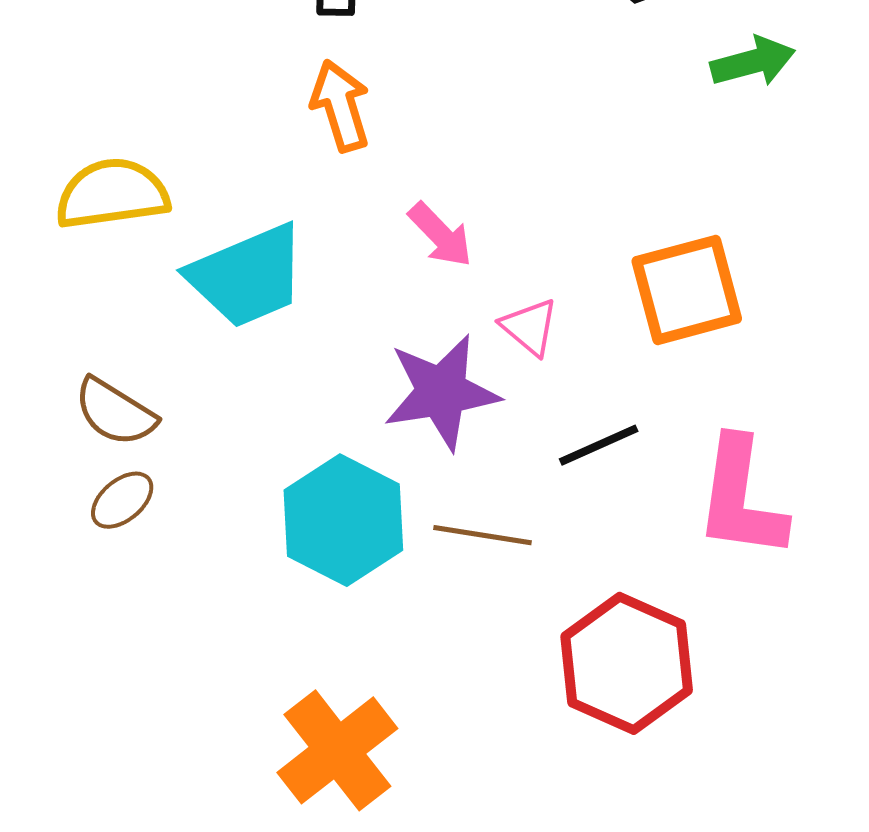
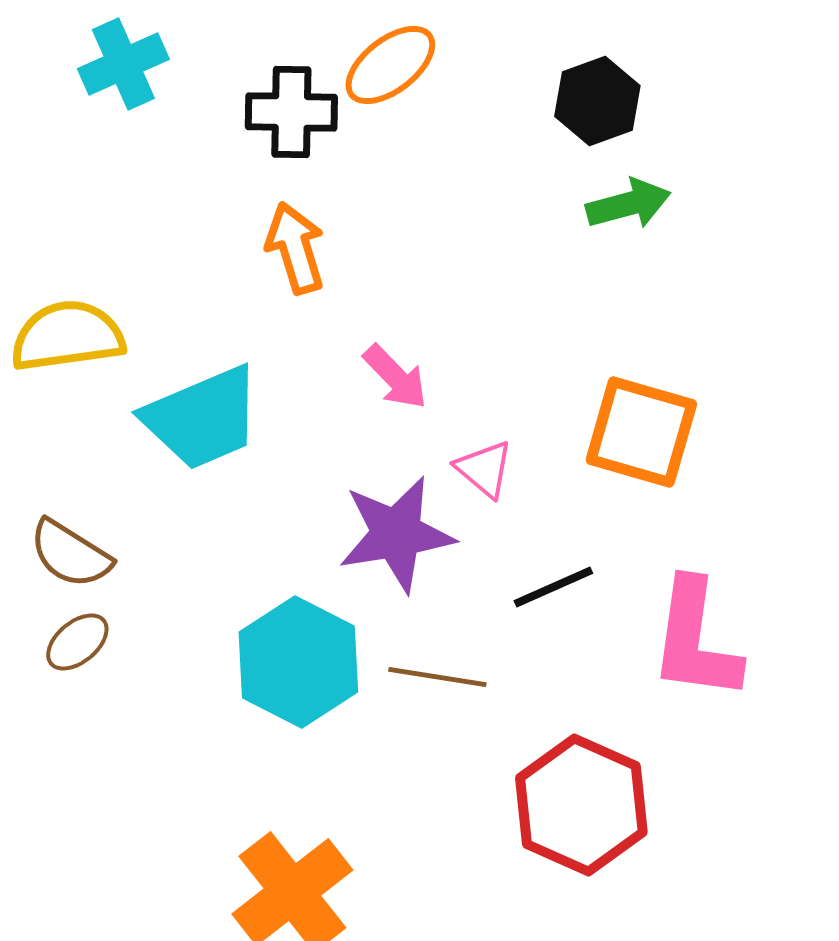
green arrow: (753, 62) -> (628, 204), moved
orange square: (687, 290) -> (641, 432), turned 31

